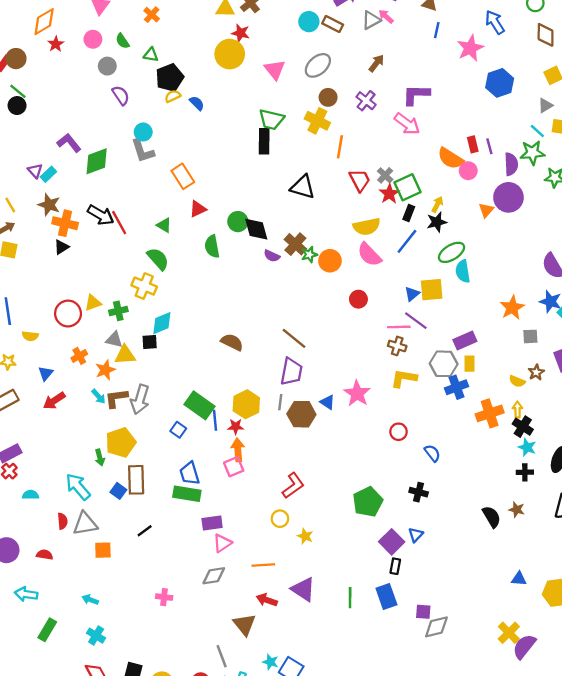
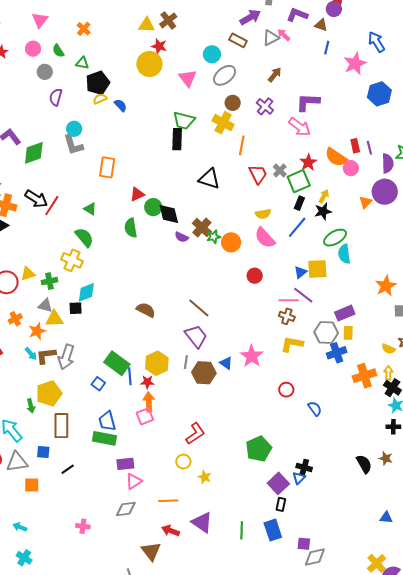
cyan circle: (309, 22) -> (212, 54), moved
purple semicircle: (121, 95) -> (56, 97), turned -132
orange rectangle: (183, 176) -> (107, 167), turned 40
red star: (389, 194) -> (308, 162), moved
red triangle: (198, 209) -> (137, 194), moved
red line: (119, 223) -> (52, 206), turned 60
yellow semicircle: (367, 227) -> (263, 214), size x0.7
purple trapezoid: (291, 372) -> (196, 336), turned -50
blue square: (118, 491) -> (43, 452), moved, turned -32
black cross: (419, 492) -> (304, 468), moved

